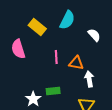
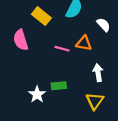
pink line: (56, 57) -> (62, 49), turned -72
orange triangle: (76, 63) -> (84, 43), moved

